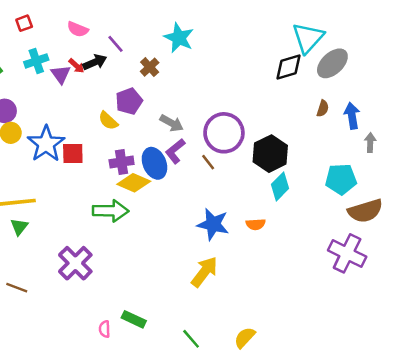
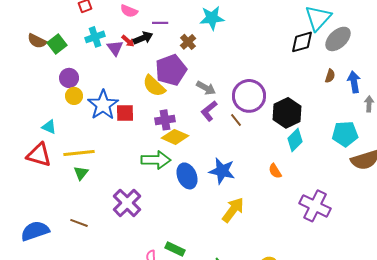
cyan star: (179, 38) -> (212, 18), turned -30
purple line: (115, 44) -> (160, 23), turned -49
purple pentagon: (129, 101) -> (171, 70), size x1.4
yellow semicircle: (108, 121) -> (154, 86), size x1.4
blue ellipse: (154, 163) -> (187, 176), moved
blue star: (213, 224) -> (222, 171), moved
orange semicircle: (256, 224) -> (275, 171), turned 63
purple cross: (347, 253) -> (315, 206), moved

